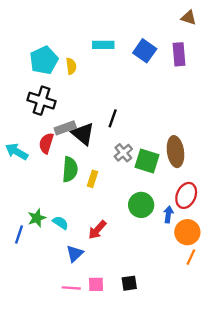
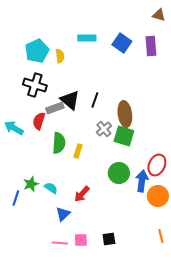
black triangle: (83, 134) -> (70, 100), moved
brown ellipse: (175, 152) -> (125, 114), moved
blue arrow: (168, 214) -> (142, 181), size x1.5
orange line: (191, 257) -> (161, 236), moved, turned -40

